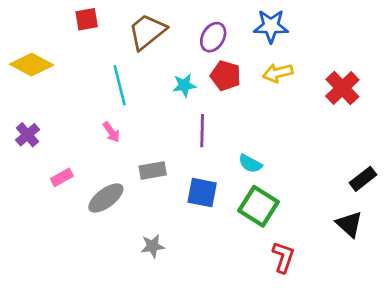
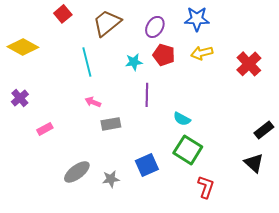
red square: (87, 19) -> (63, 14), turned -30
pink arrow: (111, 132) -> (93, 102), moved, turned 147
blue square: (202, 193) -> (147, 165), moved, turned -35
gray ellipse: (106, 198) -> (77, 172), moved

